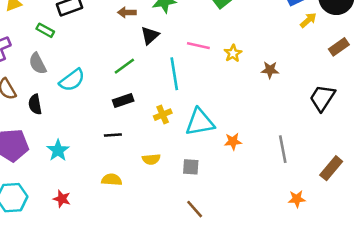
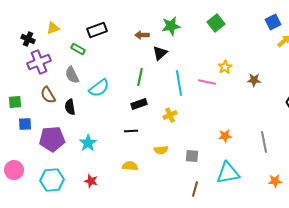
pink line: (198, 46) -> (207, 82), moved
green line: (124, 66) -> (140, 77), turned -42
cyan triangle: (200, 122) -> (228, 173), moved
brown line: (195, 209) -> (195, 189), turned 56

